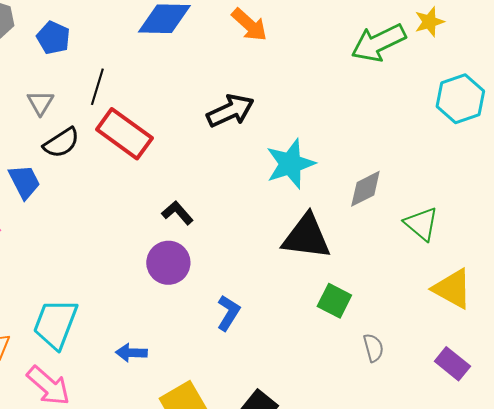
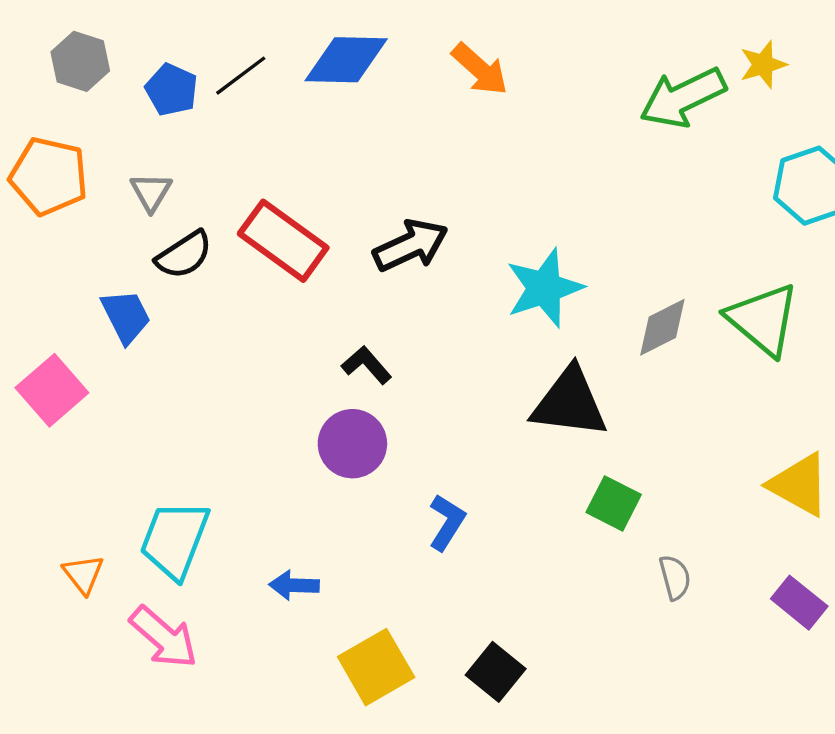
black line: (97, 87) -> (241, 76), moved, turned 36
black arrow: (230, 111) -> (411, 245), moved
green triangle: (421, 224) -> (763, 319), moved, size x1.4

